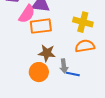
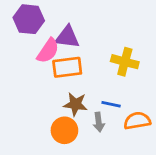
orange semicircle: (85, 46) -> (137, 121), moved
blue line: (73, 74) -> (111, 104), moved

